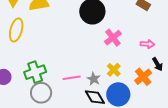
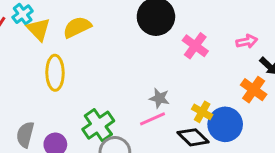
yellow cross: (114, 70) -> (202, 112), moved
gray star: (94, 79) -> (159, 98), moved

